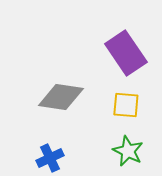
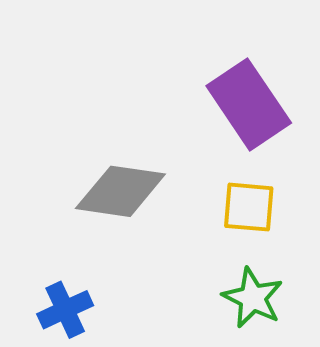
blue cross: (50, 158) -> (65, 310), moved

